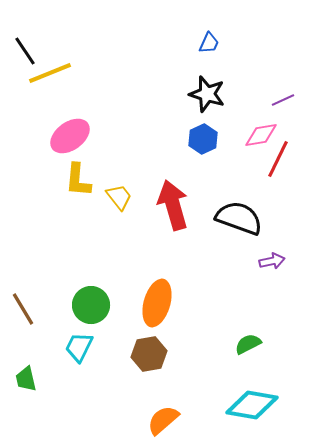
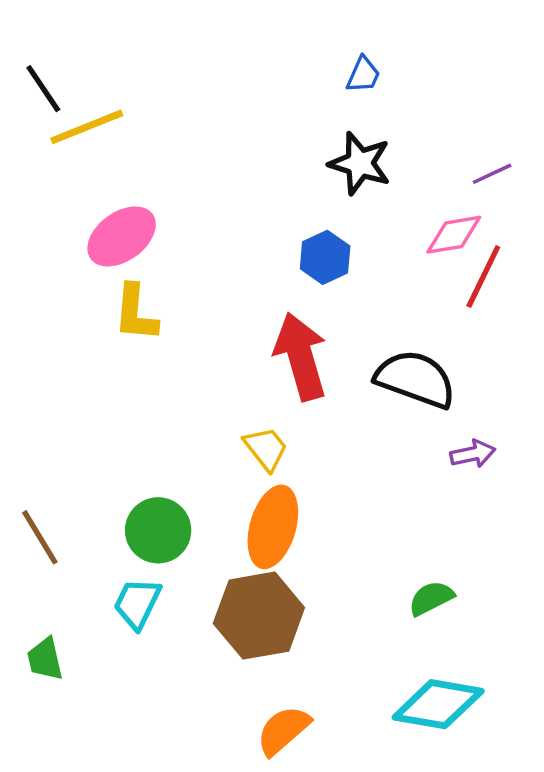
blue hexagon: (203, 139) -> (325, 257), moved
yellow trapezoid: (119, 197) -> (266, 449), moved
brown hexagon: (149, 354) -> (259, 616), size x1.4

